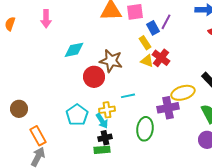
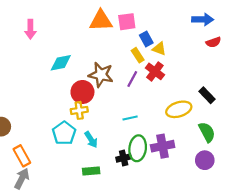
purple line: (166, 22) -> (132, 79), moved
yellow triangle: (147, 61) -> (159, 49), moved
cyan line: (128, 96) -> (130, 118), moved
purple cross: (168, 108) -> (163, 146), moved
yellow cross: (107, 110) -> (79, 110), moved
black cross: (105, 138) -> (124, 158), moved

